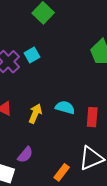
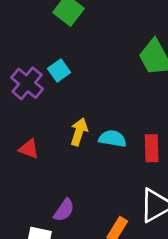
yellow arrow: (35, 114) -> (79, 132), moved

